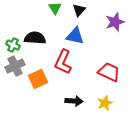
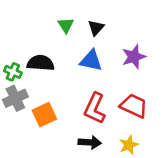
purple star: (115, 22) -> (134, 57), moved
red L-shape: (63, 62) -> (95, 108), moved

